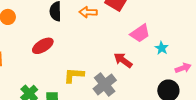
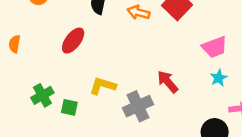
pink trapezoid: (140, 33) -> (215, 47), moved
red ellipse: (43, 46) -> (73, 41), turned -35

